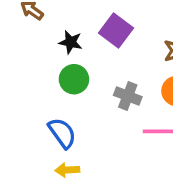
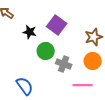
green circle: (74, 79) -> (46, 51), moved

